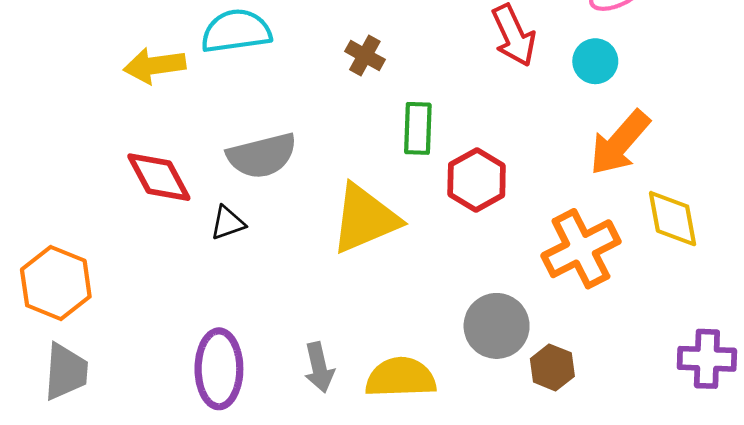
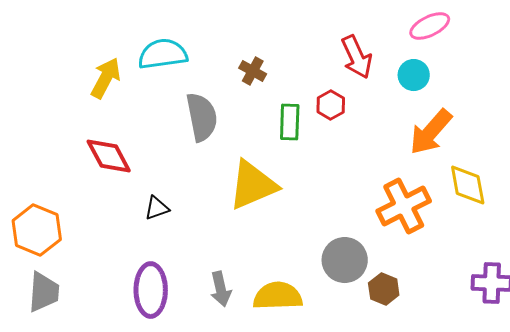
yellow arrow: (155, 65) -> (106, 78), turned 126
gray semicircle: (262, 156) -> (202, 117), moved, turned -87
red hexagon: (477, 180) -> (331, 105), moved, size x0.7
black triangle: (228, 223) -> (157, 208), moved

